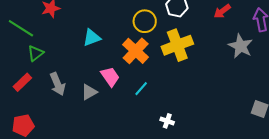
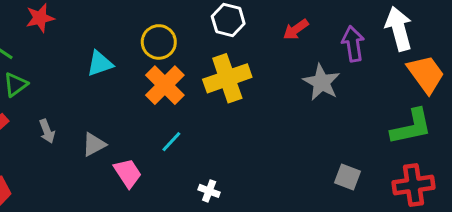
yellow circle: (145, 21) -> (159, 42), moved
pink trapezoid: (110, 77) -> (128, 173), moved
gray arrow: (58, 84) -> (47, 131), size x0.7

